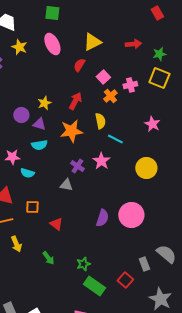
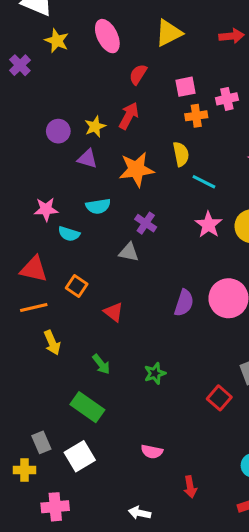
red semicircle: (79, 65) -> (138, 74), moved
pink square: (103, 77) -> (186, 87), turned 32
orange cross: (110, 96) -> (196, 116), turned 32
red arrow: (75, 101) -> (129, 116), moved
purple circle: (21, 115) -> (58, 131), moved
cyan semicircle: (39, 145) -> (98, 206), moved
pink star: (101, 161) -> (209, 225), moved
orange square: (32, 207) -> (77, 286), turned 32
green rectangle: (94, 286) -> (87, 407), moved

